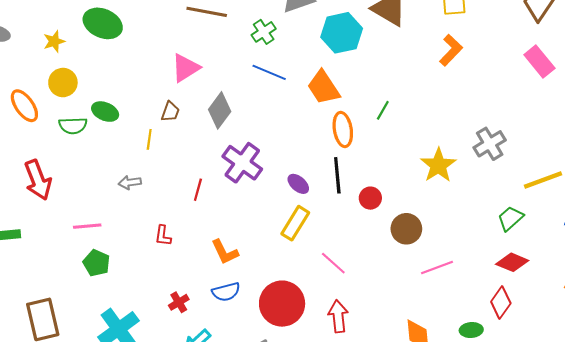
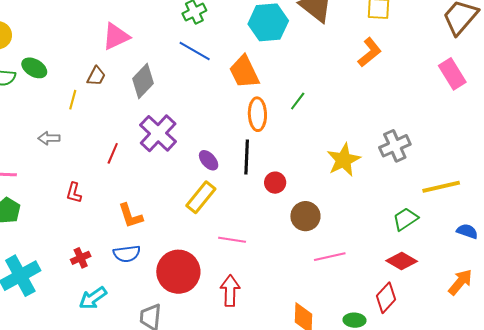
pink line: (333, 263) -> (232, 240), turned -40

